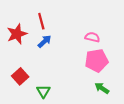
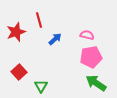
blue arrow: (44, 41) -> (55, 39), moved
green arrow: (102, 88) -> (96, 83), size x1.5

